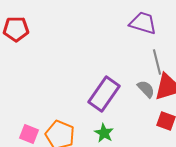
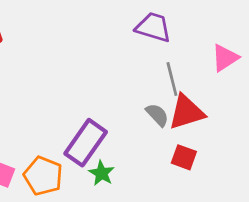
purple rectangle: (104, 94) -> (86, 143), moved

